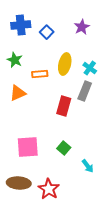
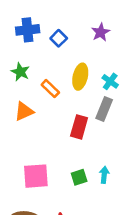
orange rectangle: (40, 74) -> (50, 89), turned 49
green square: (64, 148) -> (79, 177), turned 32
cyan arrow: (88, 166) -> (104, 175), moved, turned -136

